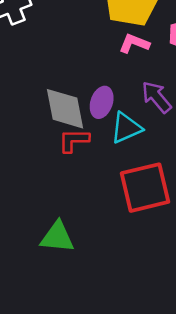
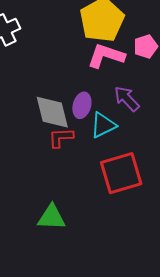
pink L-shape: (134, 43) -> (106, 56), size x1.5

